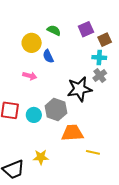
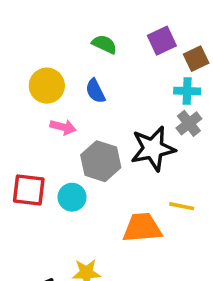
yellow circle: (32, 43) -> (47, 86), moved
gray hexagon: (56, 109) -> (101, 161), moved
yellow line: (93, 152) -> (182, 206), moved

